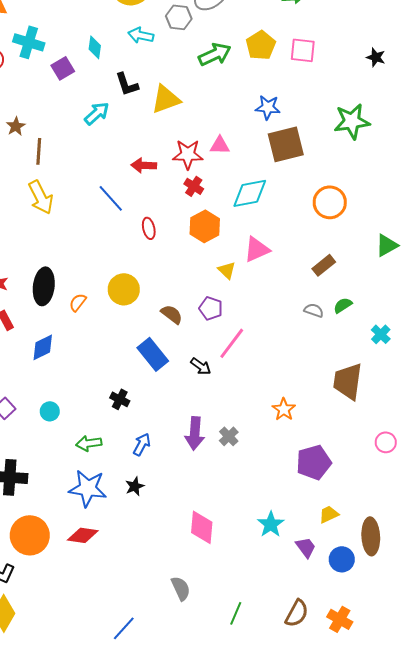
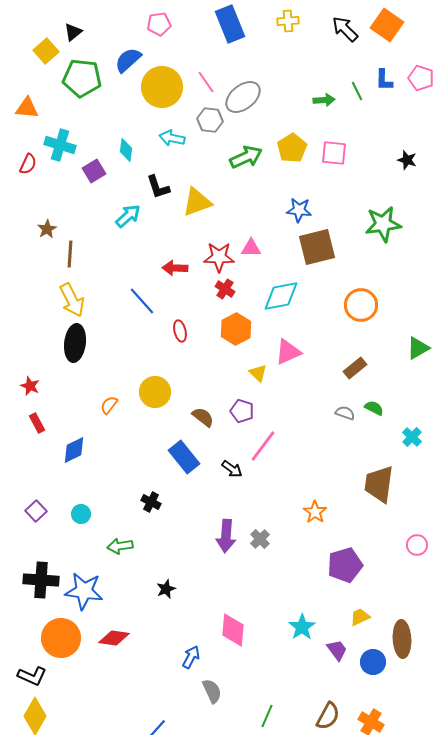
black ellipse: (44, 286) -> (75, 343), moved
green semicircle: (343, 305) -> (374, 408), turned 60
blue arrow: (142, 444) -> (191, 657), moved
blue star: (88, 488) -> (84, 591), moved

